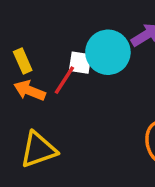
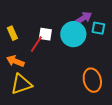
cyan circle: (108, 52) -> (73, 34), moved
orange arrow: (30, 91) -> (15, 61), moved

